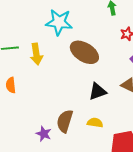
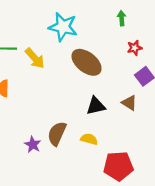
yellow arrow: (36, 54) -> (35, 58), turned -40

